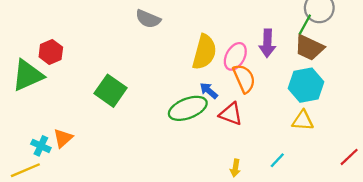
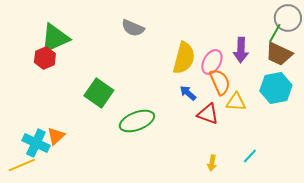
green triangle: (28, 75) -> (55, 38), moved
green ellipse: (188, 108) -> (137, 121), moved
yellow triangle: (303, 121) -> (236, 102), moved
cyan cross: (41, 146) -> (36, 143), size x1.5

